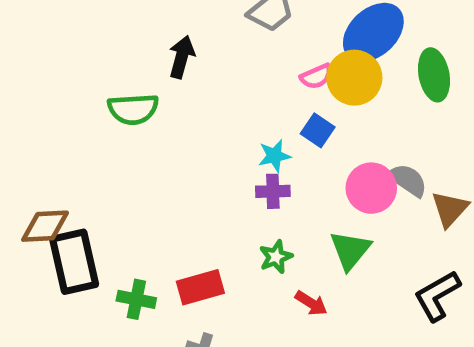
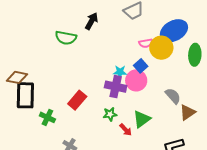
pink circle: (371, 188) -> (136, 80), moved
purple cross: (273, 191) -> (116, 87), size x1.5
red rectangle: (200, 287) -> (77, 100), moved, turned -48
red arrow: (311, 303) -> (126, 130), moved

